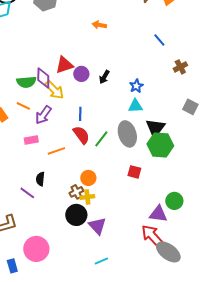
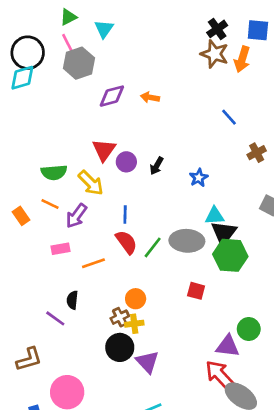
red triangle: (64, 65) -> (104, 150), turned -36
purple diamond: (43, 78) -> (112, 96), moved, turned 75
cyan triangle: (135, 106) -> (215, 216), moved
gray ellipse: (127, 134) -> (187, 241), turned -70

